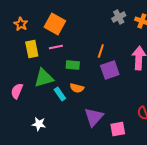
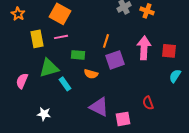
orange star: (21, 24) -> (18, 14), moved
orange semicircle: (77, 88) -> (91, 74), moved
purple triangle: (94, 117) -> (99, 107), turned -45

